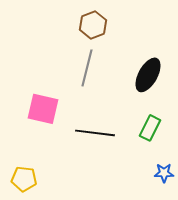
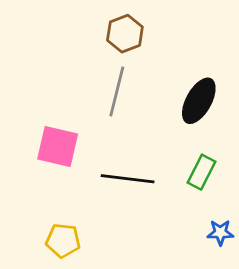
yellow pentagon: (24, 179) -> (63, 241), moved

